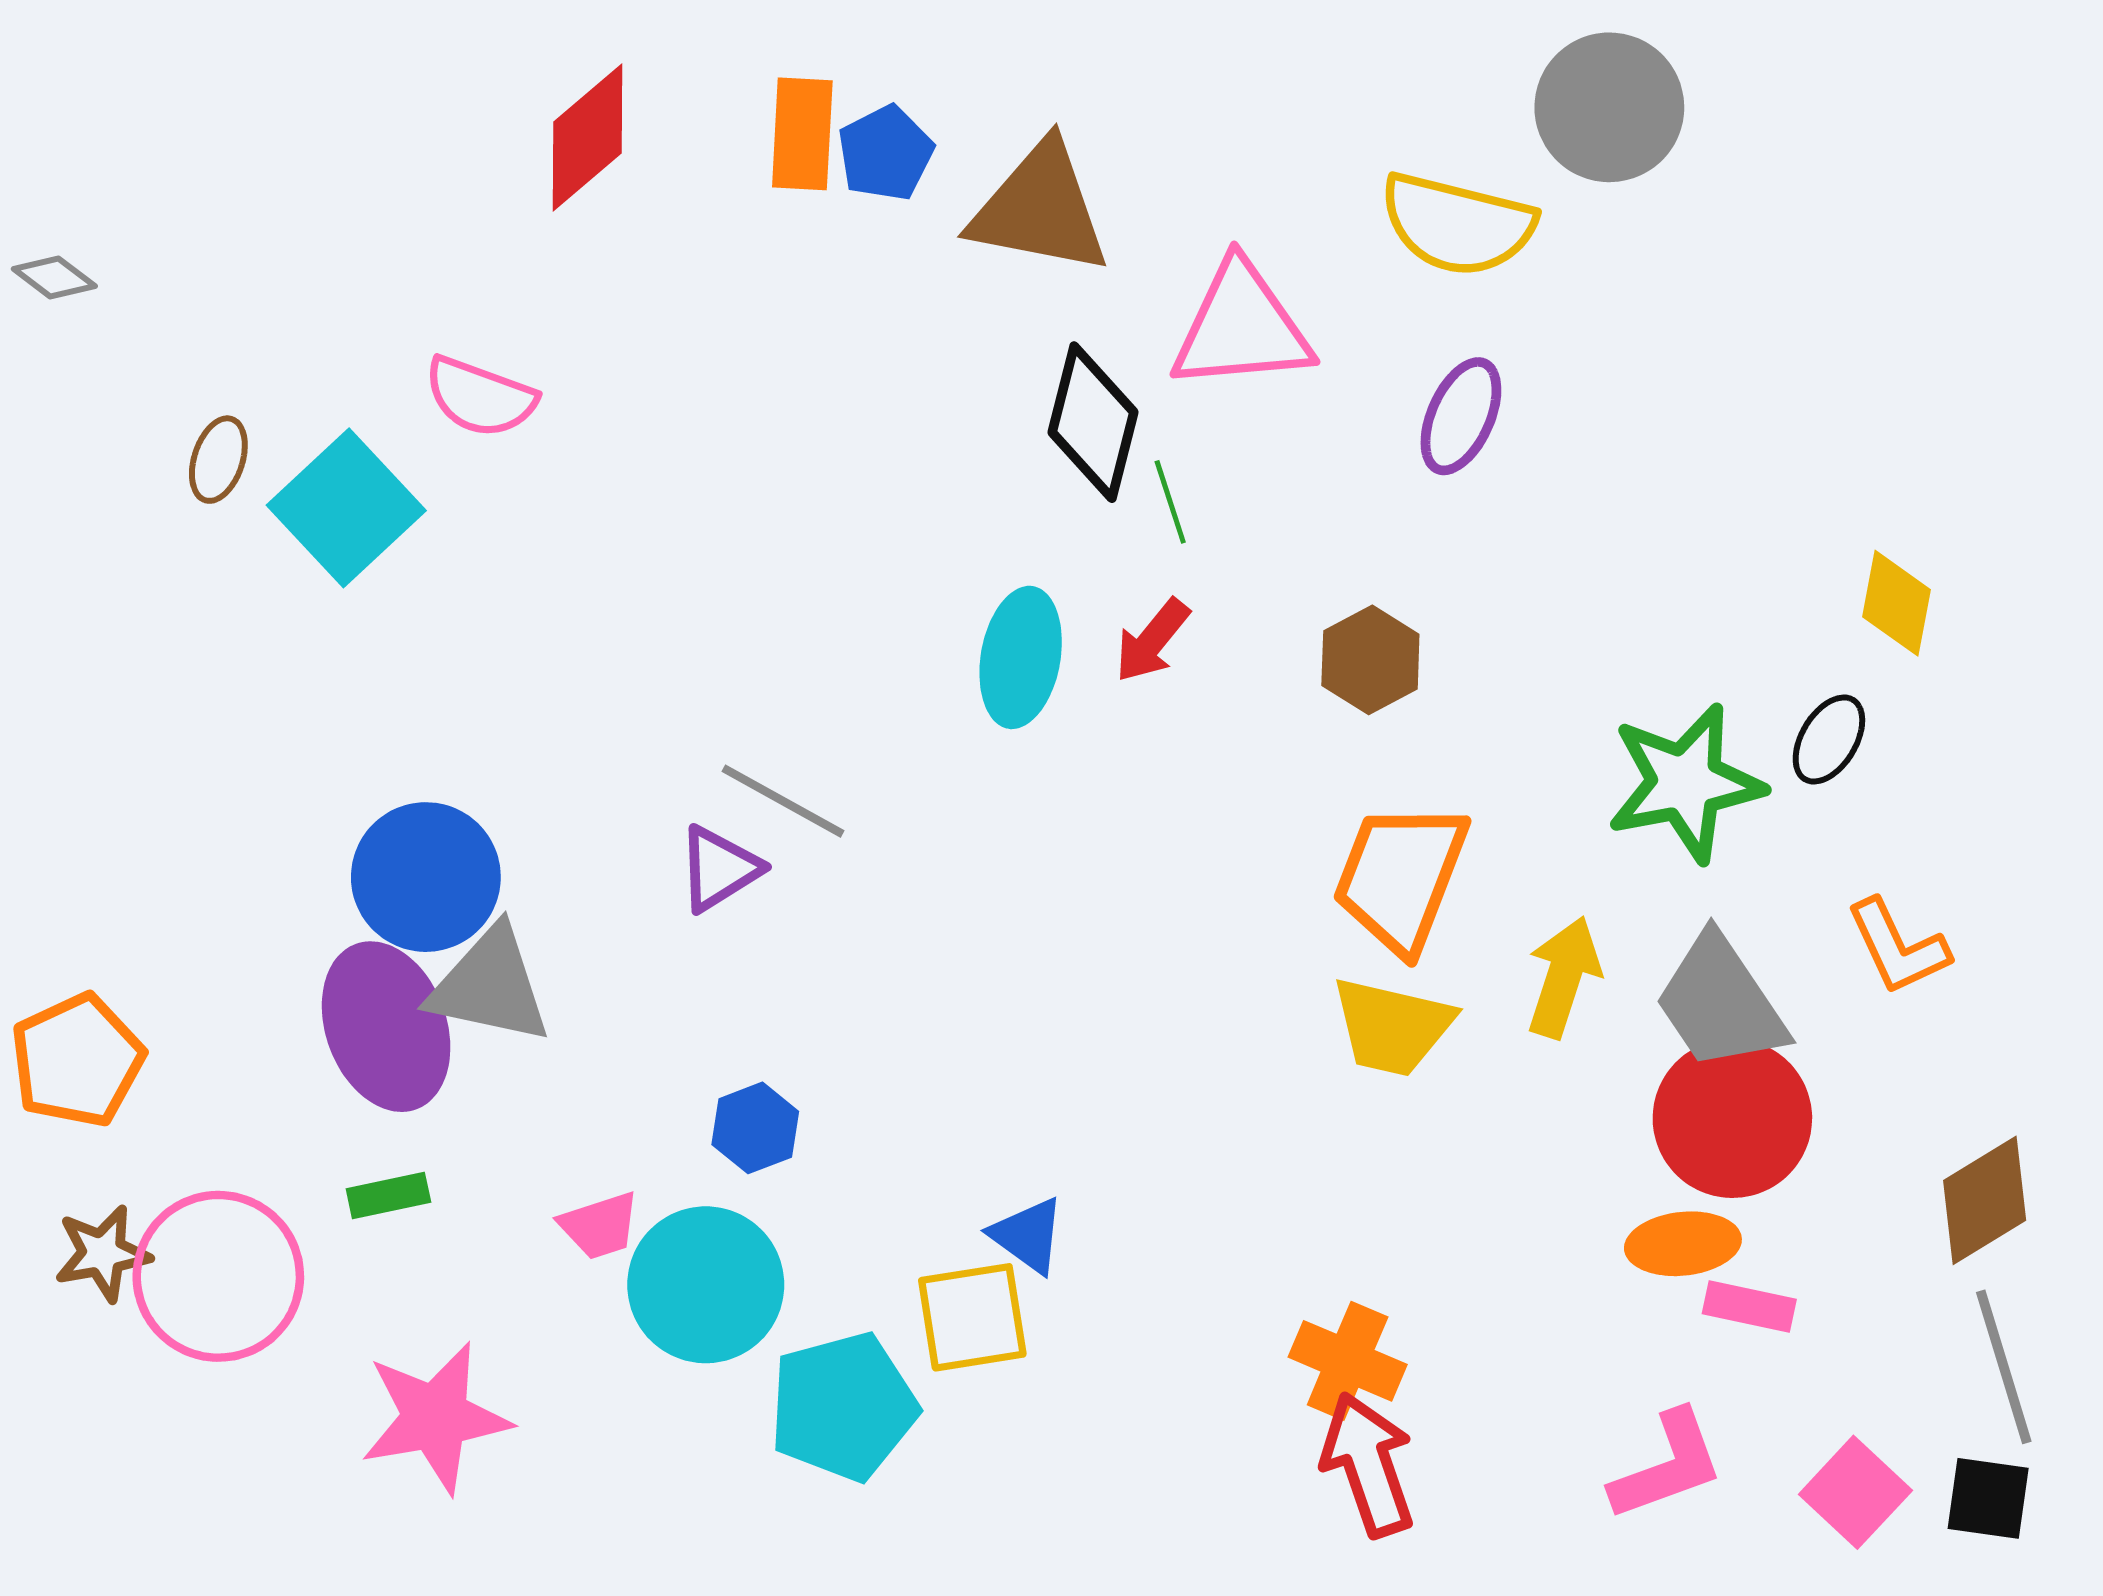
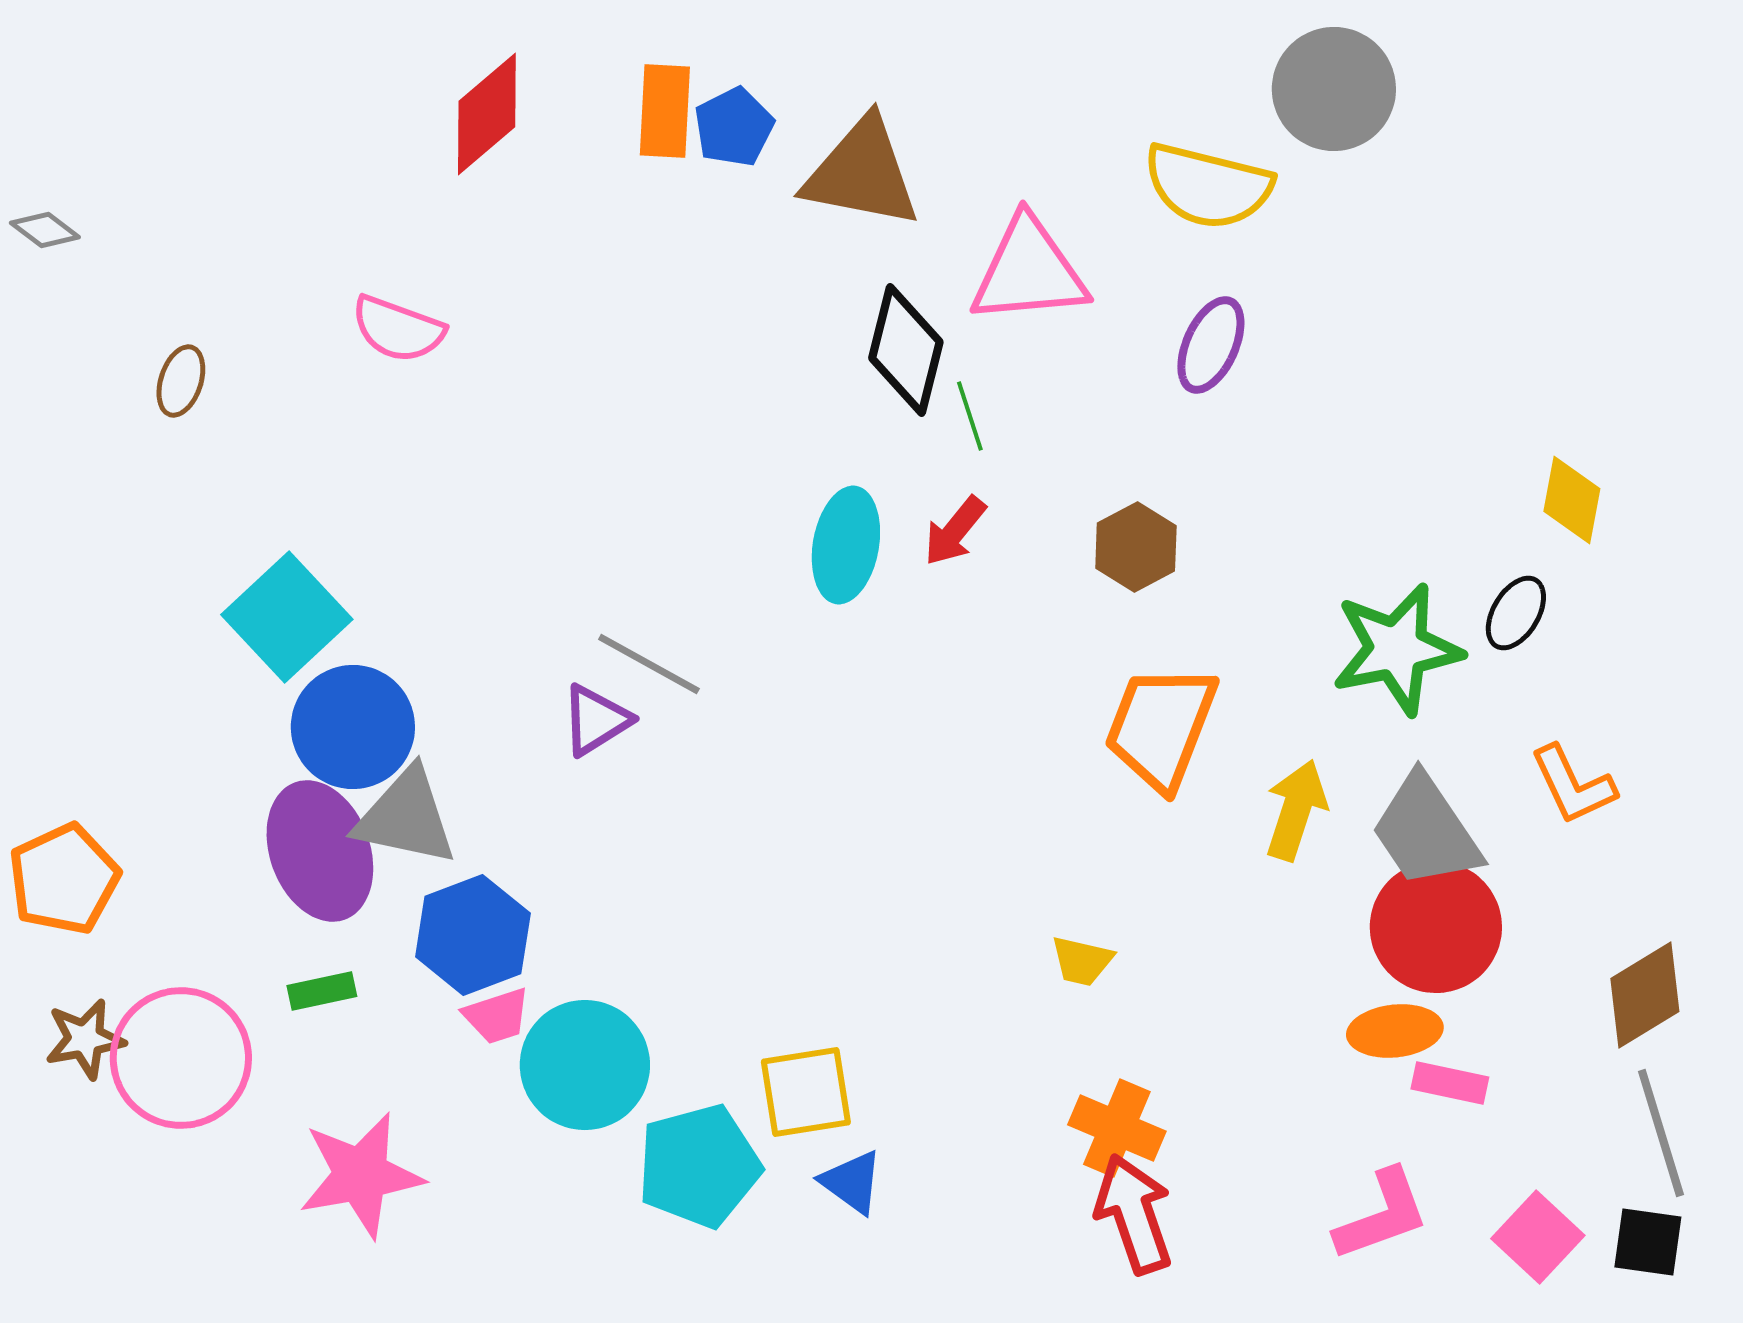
cyan square: (346, 508) -> (287, 617), moved
yellow trapezoid: (1392, 1027) -> (1082, 961), moved, size x0.6
blue hexagon: (755, 1128) -> (473, 935), moved, size x1.6
blue triangle: (1028, 1235) -> (852, 1182), moved

